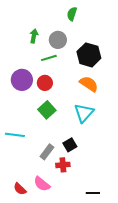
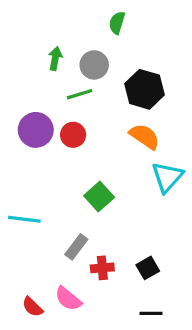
green square: (47, 110) -> (99, 196), moved
cyan triangle: (84, 113) -> (167, 177), moved
black square: (70, 145) -> (148, 268), moved

